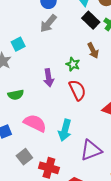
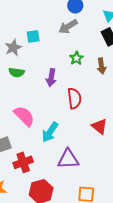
green star: (73, 64) -> (76, 58), moved
green semicircle: (16, 95) -> (17, 72), moved
red cross: (49, 168) -> (23, 162), turned 36

